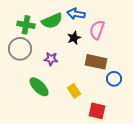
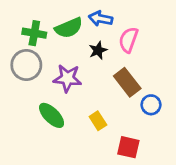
purple star: (51, 59) -> (67, 78), size x1.5
brown rectangle: (96, 62) -> (127, 82), turned 40

